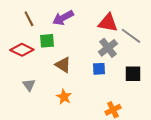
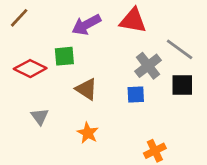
brown line: (29, 19) -> (19, 18), moved, turned 70
red triangle: (108, 23) -> (133, 21), moved
black square: (133, 74) -> (182, 85), moved

